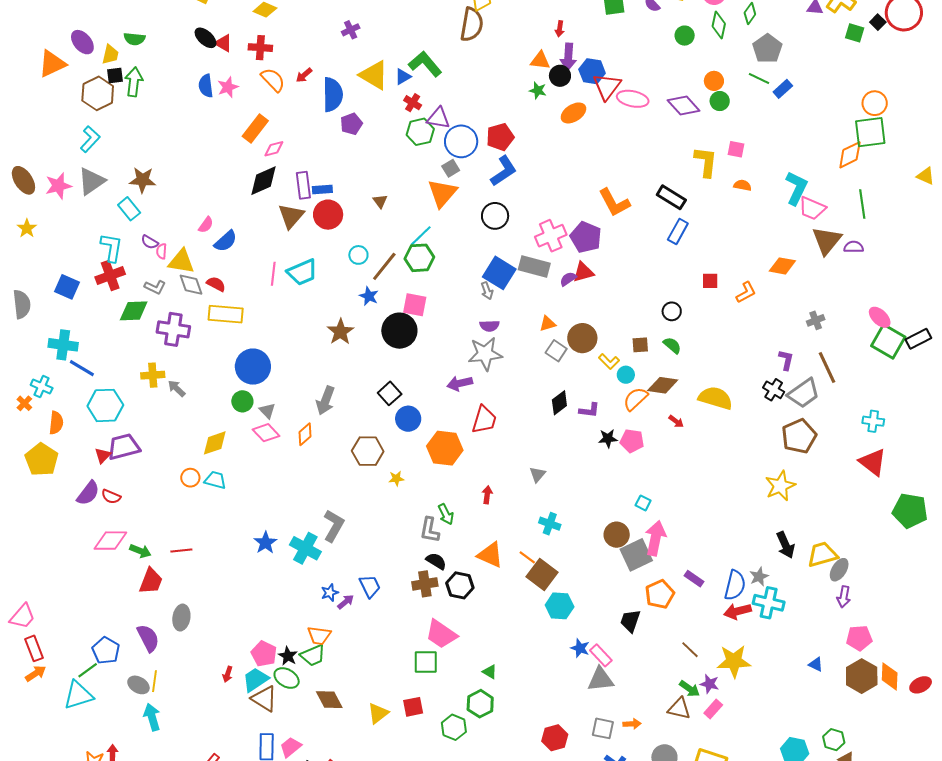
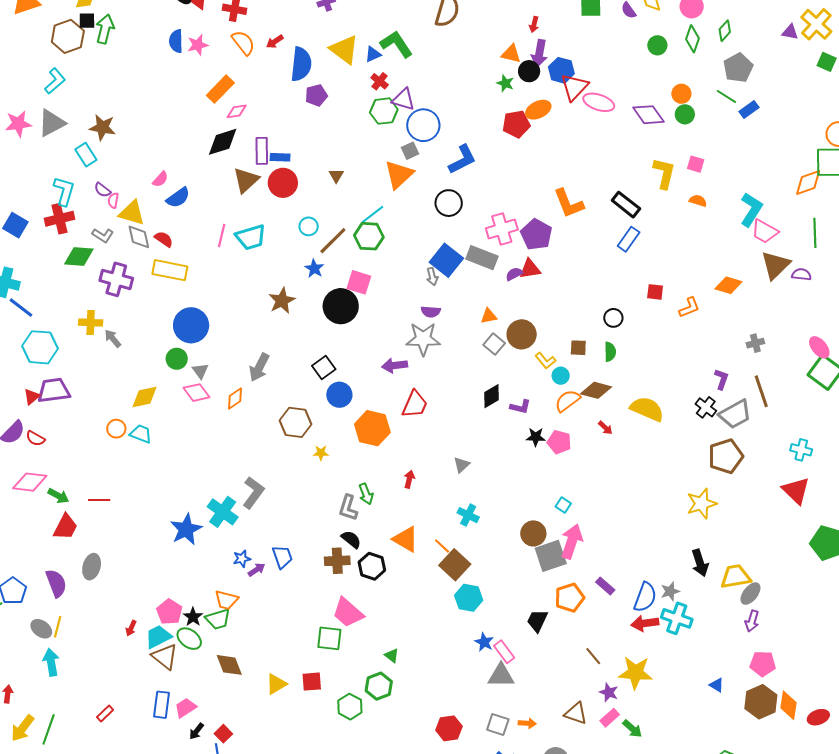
red pentagon: (500, 137) -> (516, 124), moved
green semicircle: (672, 345) -> (610, 352), turned 42
blue star: (265, 543) -> (186, 529), moved, size x1.4
green arrow: (689, 689) -> (632, 729), moved

